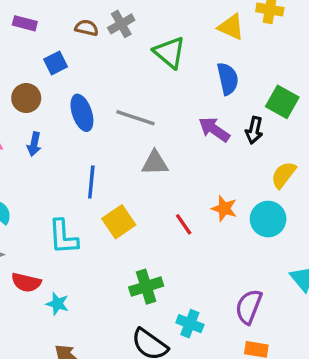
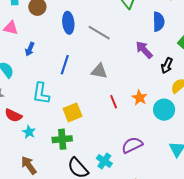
black arrow: (254, 130) -> (167, 66), moved
blue arrow: (34, 144) -> (30, 49), moved
gray triangle: (155, 163) -> (99, 71), moved
yellow square: (119, 222) -> (72, 112), moved
green cross: (146, 287) -> (62, 139), moved
purple semicircle: (249, 307) -> (132, 145), moved, turned 30

